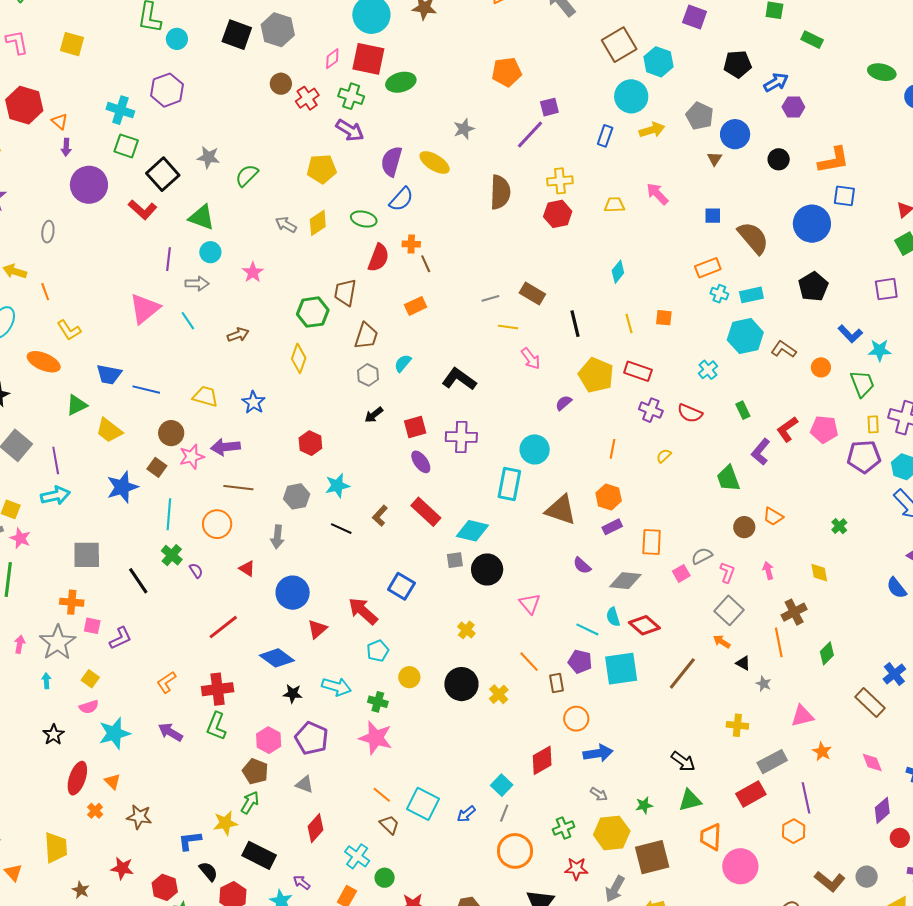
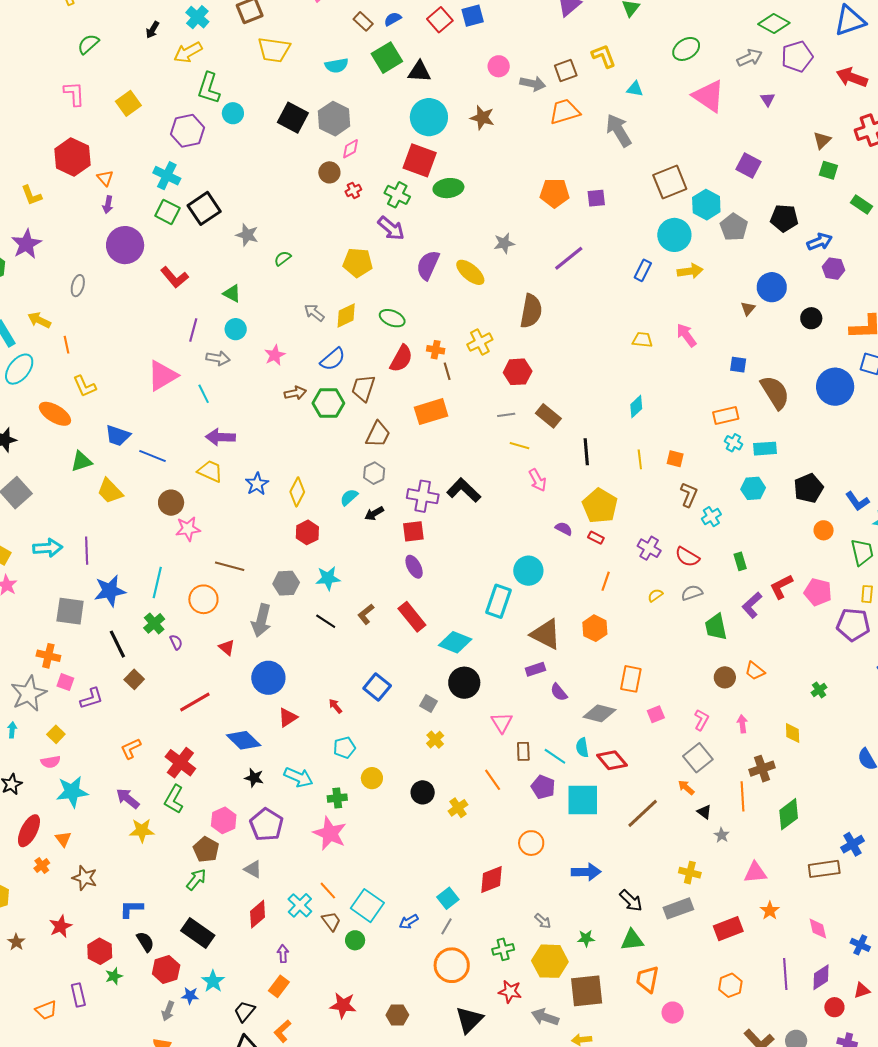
yellow square: (72, 44) -> (128, 103), turned 30
pink diamond: (332, 59) -> (350, 149), moved
purple hexagon: (167, 90) -> (187, 131), moved
red cross: (307, 98) -> (353, 190), size x0.7
purple square: (549, 107) -> (596, 198), moved
gray pentagon: (700, 116) -> (734, 227), moved
black square: (163, 174) -> (204, 208), moved
green semicircle: (247, 175) -> (283, 258), size x0.7
yellow cross: (560, 181) -> (480, 342), moved, turned -30
blue semicircle: (401, 199) -> (333, 359), moved
red hexagon: (558, 214) -> (518, 372), moved
green triangle: (202, 217) -> (232, 293), size x0.7
black pentagon: (813, 287) -> (809, 488), moved
orange rectangle: (416, 306) -> (431, 412), size x1.5
brown arrow: (238, 335) -> (295, 393), moved
cyan hexagon: (745, 336) -> (753, 488), size x0.7
brown L-shape: (784, 349) -> (689, 495), moved, turned 70
yellow diamond: (299, 358) -> (297, 492), moved
cyan semicircle: (403, 363) -> (349, 497), moved
red rectangle: (638, 371) -> (596, 538), moved, size x0.6
purple semicircle: (564, 403) -> (564, 529), turned 60
purple cross: (461, 437) -> (423, 496), moved
purple arrow: (225, 447) -> (220, 437), moved
purple line: (56, 461) -> (87, 551), moved
brown square: (157, 467) -> (134, 679), moved
blue star: (122, 487) -> (110, 591), moved
purple rectangle: (612, 527) -> (535, 669), moved
gray arrow: (277, 537) -> (261, 620), size x1.4
gray semicircle: (702, 556) -> (692, 593), moved
gray square: (455, 560) -> (428, 703), moved, turned 30
red arrow: (363, 611) -> (335, 706), size x0.5
green diamond: (827, 653) -> (789, 814), size x1.4
brown rectangle: (556, 683) -> (523, 751), moved
black circle: (461, 684) -> (423, 792), size x0.7
red cross: (218, 689) -> (180, 763), turned 36
green cross: (378, 702) -> (337, 798), turned -30
brown rectangle: (870, 703) -> (824, 869), turned -60
blue arrow: (598, 753) -> (586, 872), moved
gray rectangle: (772, 762) -> (678, 908), moved
red rectangle: (751, 794) -> (728, 929), moved
purple line: (806, 798) -> (785, 974), moved
yellow star: (225, 823) -> (142, 830), moved
cyan cross: (357, 856) -> (300, 905), moved
pink circle: (740, 866) -> (673, 1013), size x0.6
red star: (122, 868) -> (61, 926), turned 30
green circle: (385, 878) -> (355, 940), moved
purple arrow: (302, 882) -> (283, 954), moved, turned 42
gray arrow: (615, 889) -> (545, 1017), turned 72

